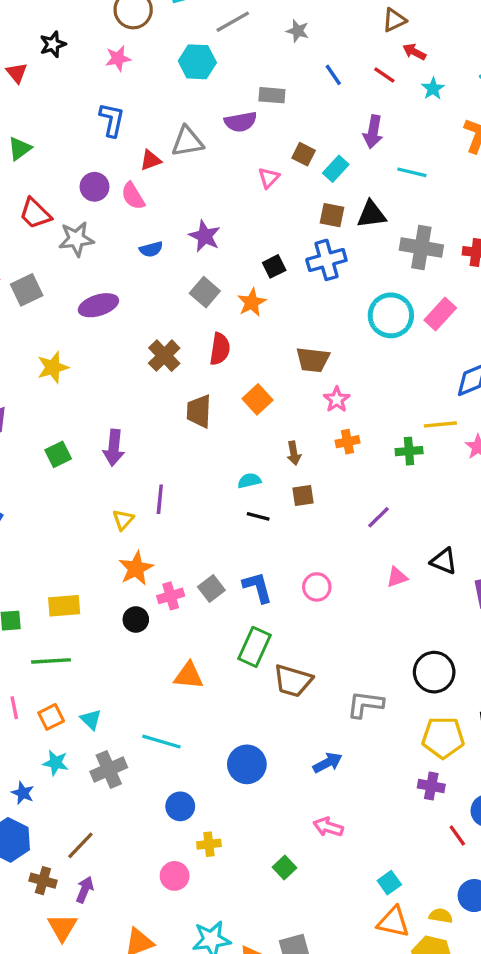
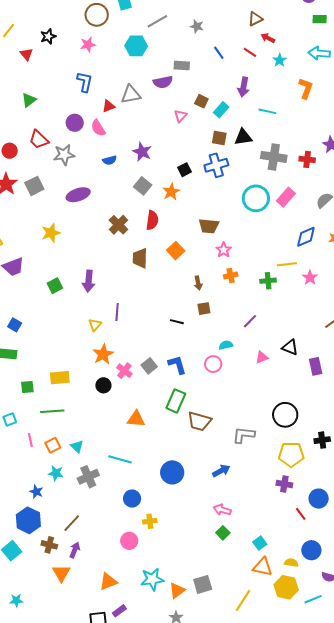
cyan semicircle: (249, 481) -> (226, 345), moved
pink cross: (171, 596) -> (124, 371), turned -35
green square: (285, 868) -> (223, 533), moved

